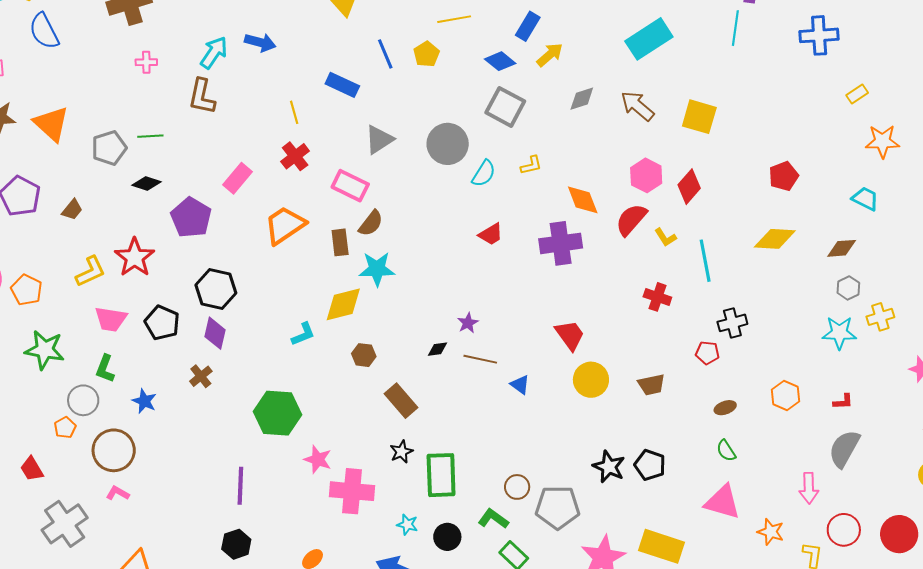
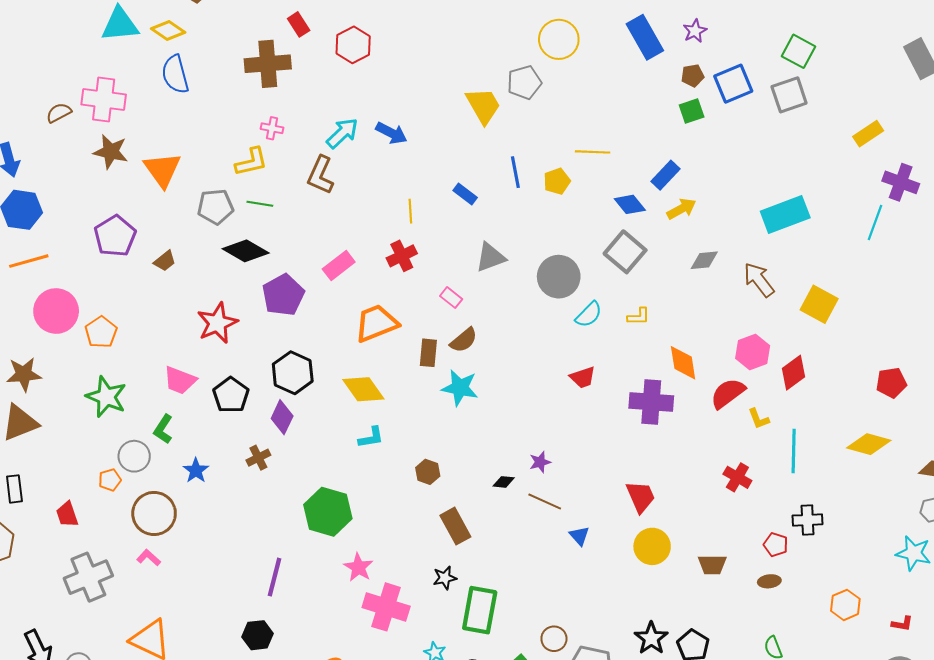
blue rectangle: (342, 85) -> (465, 194), size x0.7
black diamond: (147, 183) -> (246, 251), size x1.5
pink rectangle: (350, 186) -> (451, 298), size x0.6
yellow L-shape: (90, 271) -> (251, 162), moved
yellow diamond: (343, 304) -> (363, 389), moved, turned 57
brown ellipse: (725, 408) -> (769, 581), moved

